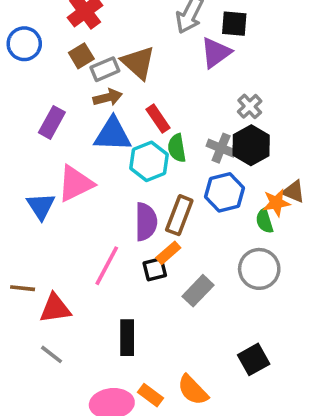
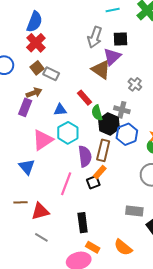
brown triangle: (138, 63) -> (101, 70), moved
gray rectangle: (105, 69) -> (51, 74), turned 56
brown arrow: (108, 97) -> (34, 93), moved
blue triangle: (113, 134) -> (60, 110), size x0.6
black hexagon: (251, 145) -> (109, 124), moved
cyan hexagon: (149, 161) -> (68, 133), moved
blue triangle: (41, 206) -> (27, 167), moved
gray rectangle: (198, 291) -> (134, 211), moved, turned 60
orange rectangle: (150, 395) -> (93, 247), moved

